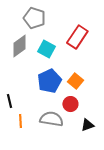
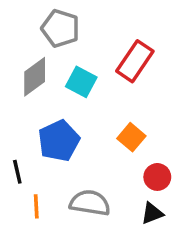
blue pentagon: (49, 81) -> (59, 141), moved
red circle: (70, 104) -> (157, 177), moved

